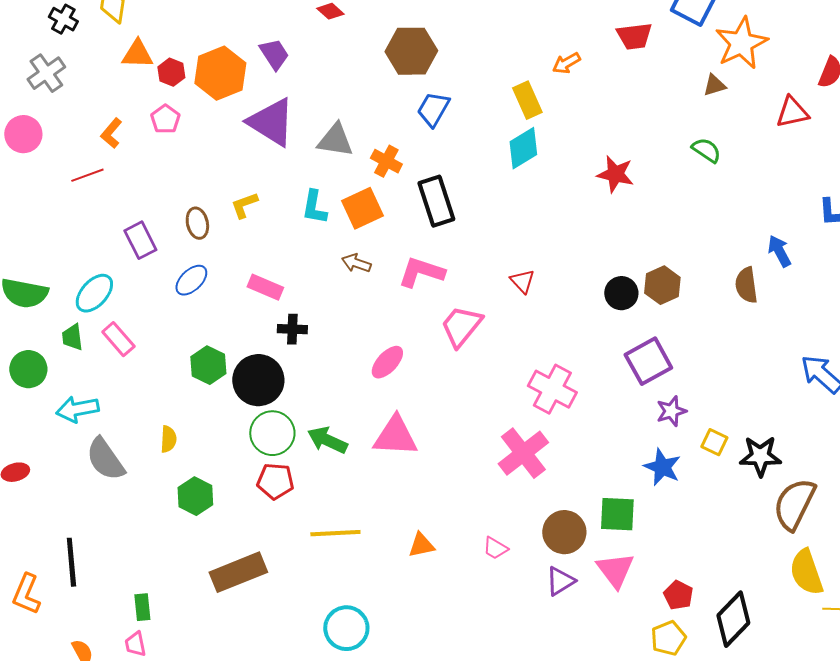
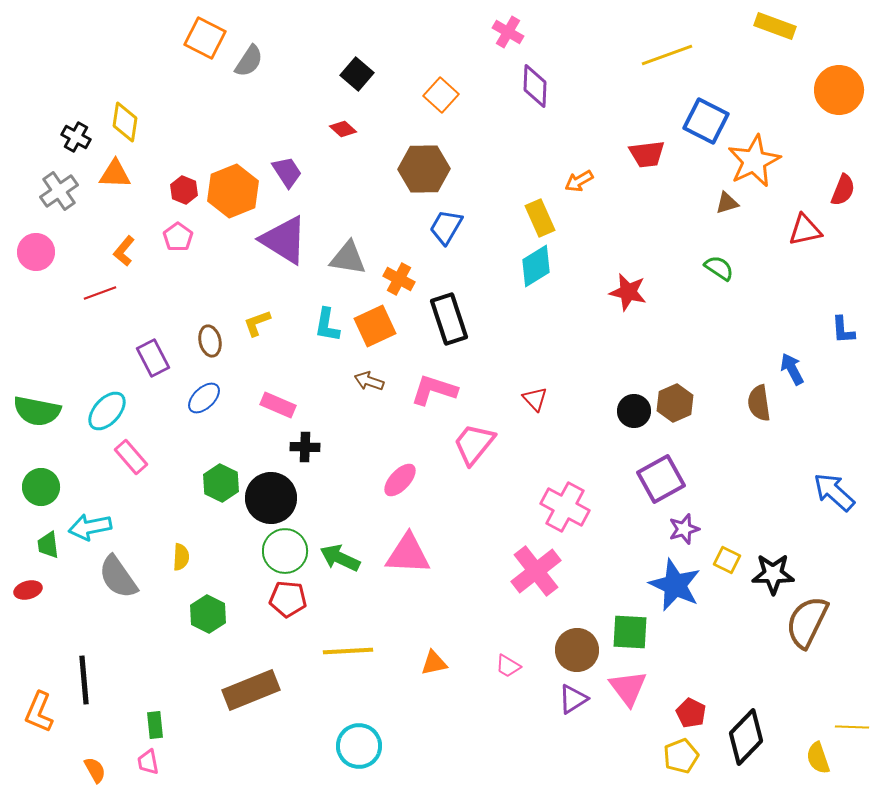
orange triangle: (137, 54) -> (115, 174), moved
green trapezoid: (72, 337) -> (48, 545), moved
blue star: (662, 467) -> (675, 585), size x1.4
yellow semicircle: (806, 572) -> (818, 758), moved, size x0.7

